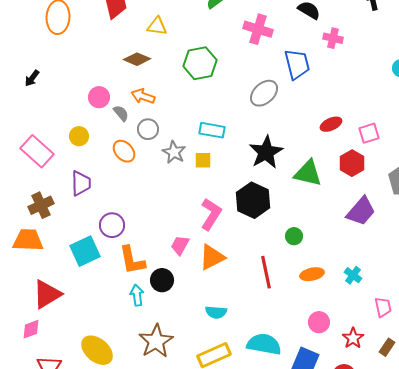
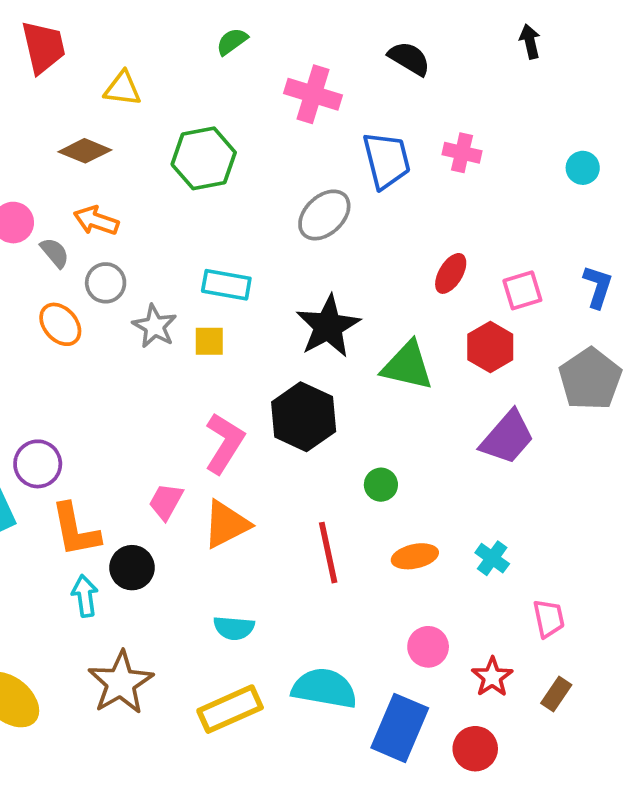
pink cross: (333, 38) -> (462, 153), moved
red ellipse: (331, 124) -> (451, 273), turned -35

